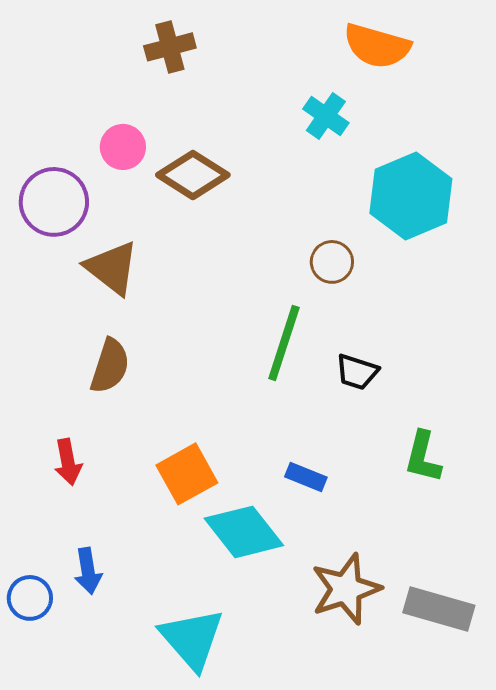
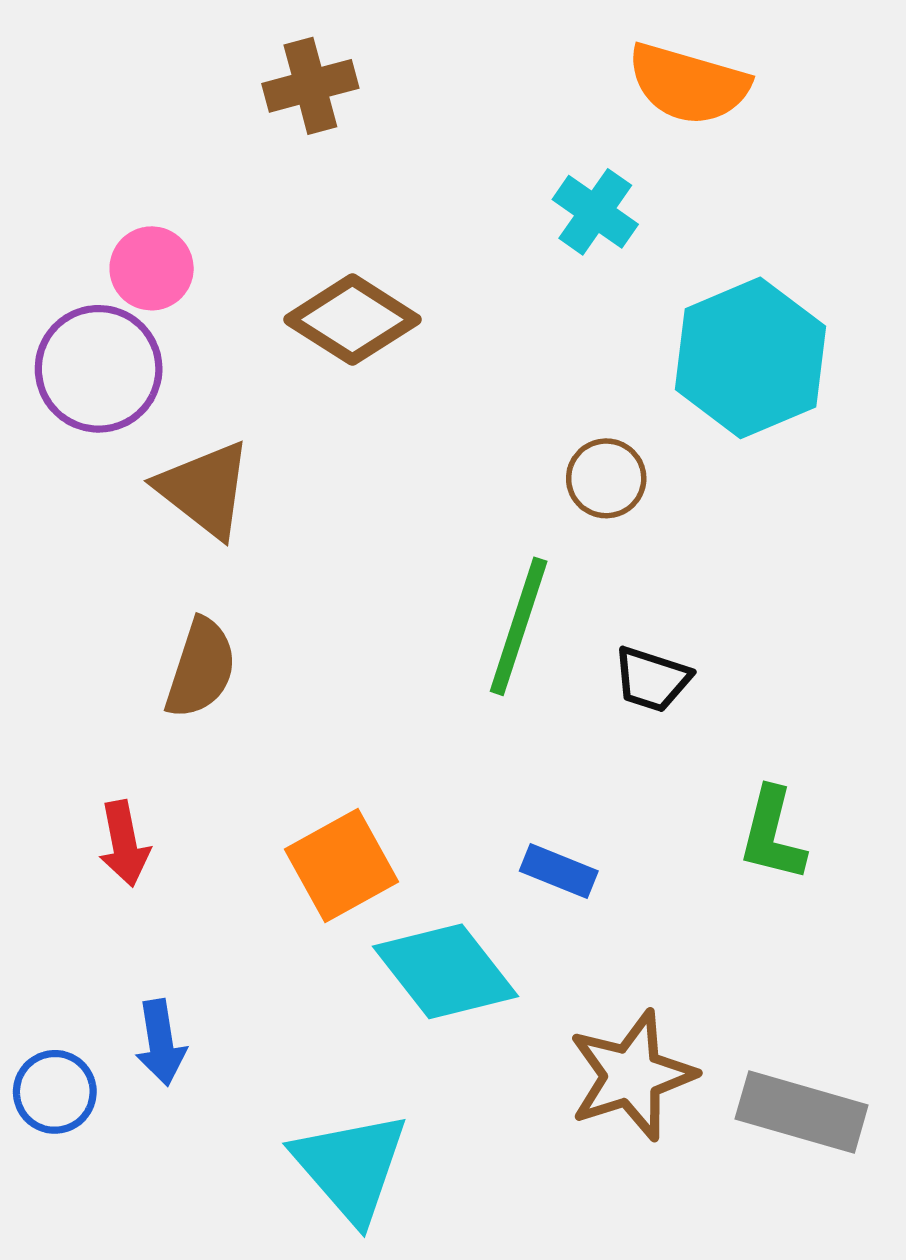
pink circle: (123, 147) -> (152, 268), moved

